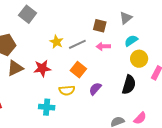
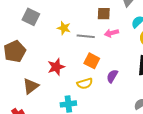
yellow star: (56, 42) -> (64, 28), moved
gray line: (77, 44) -> (86, 36), turned 42
brown triangle: (15, 68) -> (31, 86), moved

